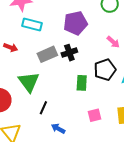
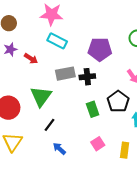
black pentagon: (105, 70) -> (118, 102), turned -30
green rectangle: (82, 83) -> (93, 109), turned -35
pink square: (94, 115) -> (98, 144), turned -32

